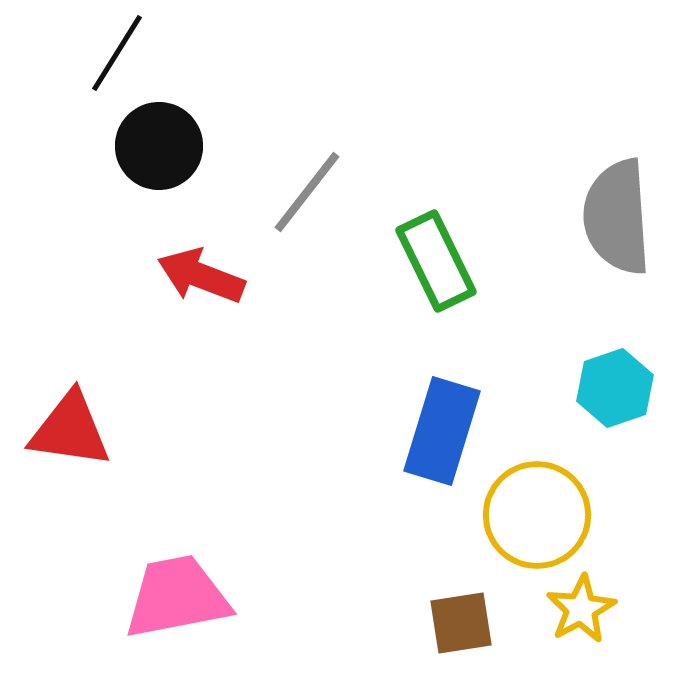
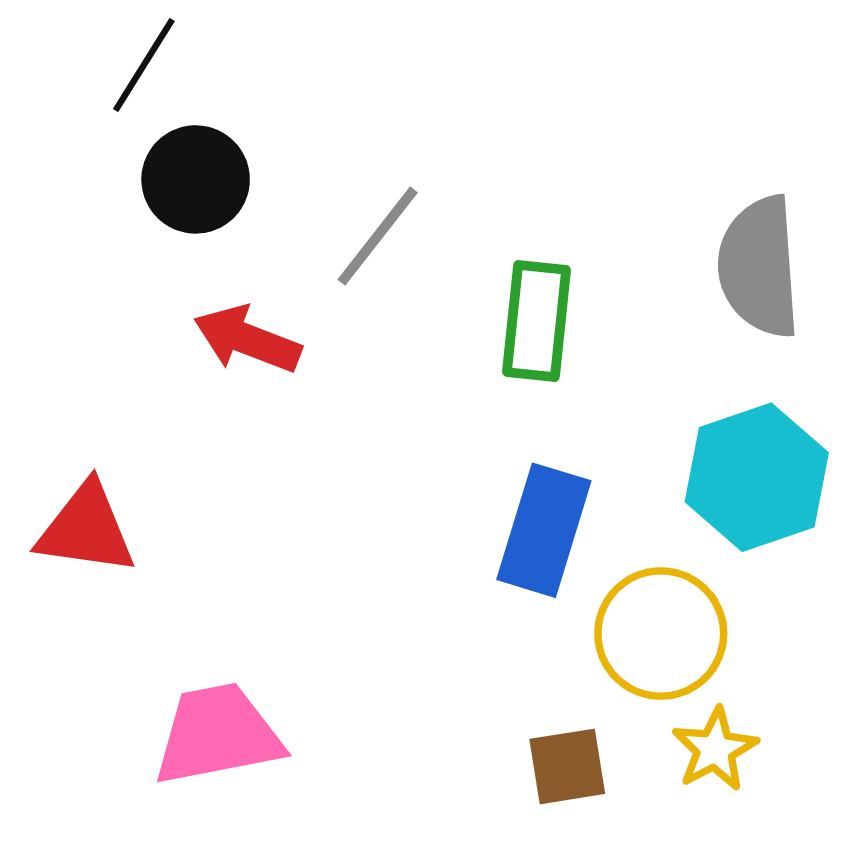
green rectangle: (436, 261) -> (536, 321), turned 32
cyan hexagon: (615, 388) -> (757, 477), size x1.5

